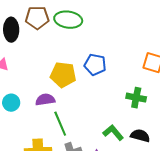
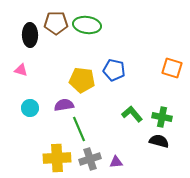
green cross: (136, 98) -> (162, 117), moved
green L-shape: (113, 133) -> (132, 114), moved

